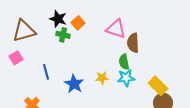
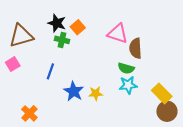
green semicircle: (124, 62) -> (126, 68), turned -63
blue line: (46, 72) -> (50, 71), moved, turned 35
yellow star: (102, 78) -> (96, 93), moved

